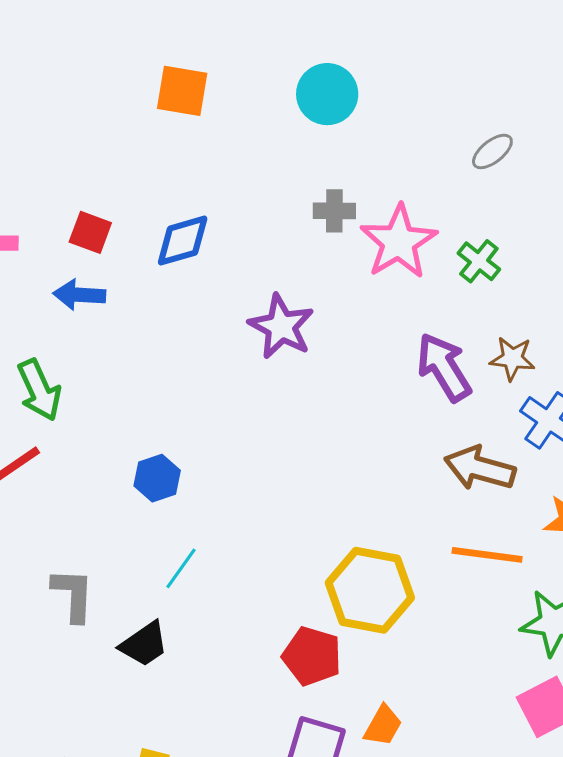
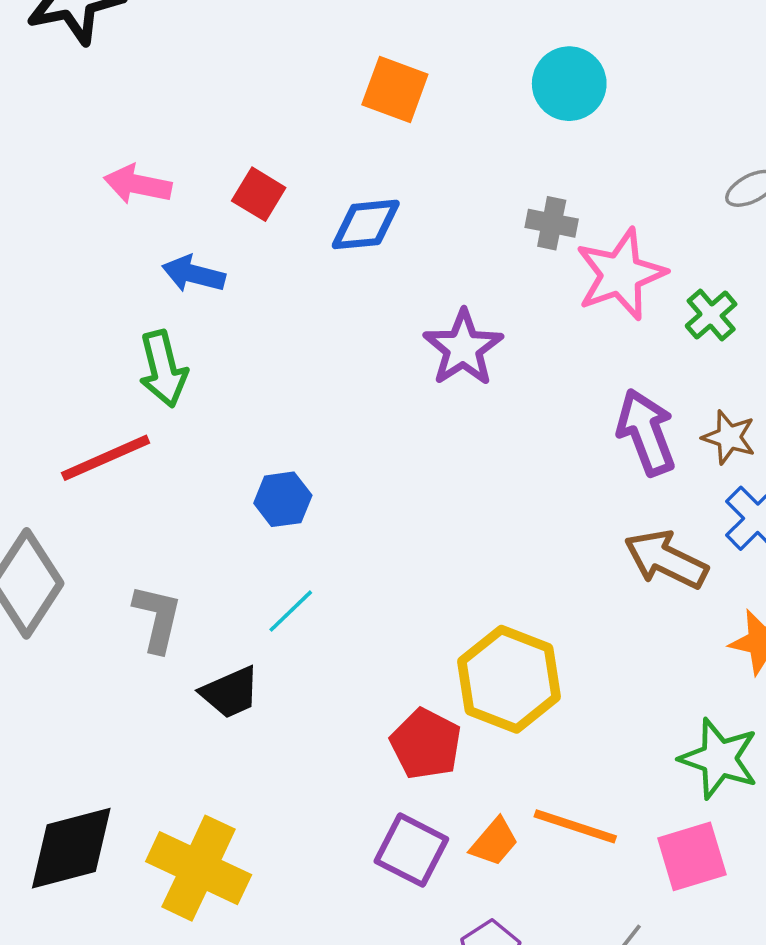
orange square: (182, 91) -> (395, 90), moved
blue arrow: (79, 295) -> (193, 274), moved
orange line: (487, 555) -> (575, 826), moved

